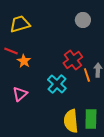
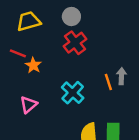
gray circle: (83, 20) -> (71, 17), moved
red cross: (73, 60) -> (75, 43), moved

